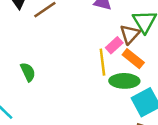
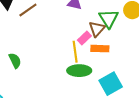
orange rectangle: (133, 59) -> (100, 49), turned -36
green ellipse: (124, 81) -> (79, 71), moved

